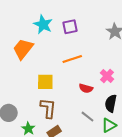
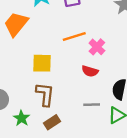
pink cross: (107, 76) -> (97, 47), moved
gray line: (88, 117) -> (92, 105), turned -40

